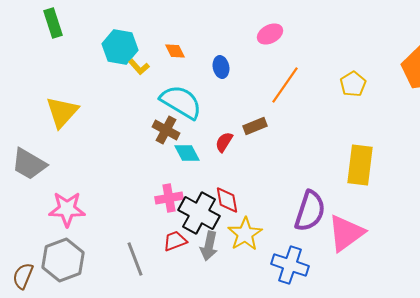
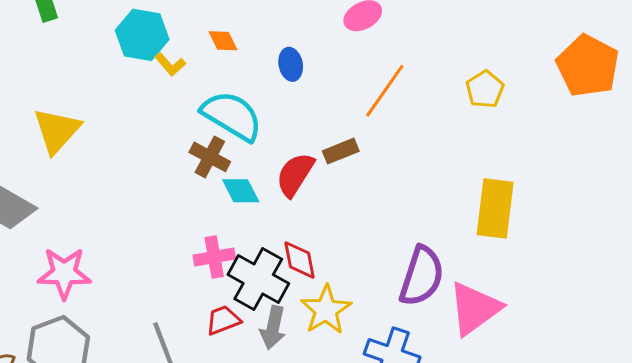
red semicircle: (224, 142) -> (295, 175), size x1.5

